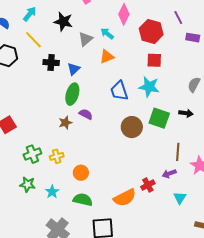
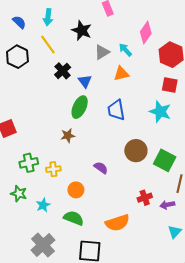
cyan arrow: (30, 14) -> (48, 17), turned 140
black cross: (51, 63) -> (63, 71), turned 35
blue triangle: (74, 69) -> (85, 81), turned -32
blue trapezoid: (119, 91) -> (116, 110), moved
purple semicircle: (86, 114) -> (101, 168), moved
green square: (159, 118) -> (165, 160), moved
red cross: (148, 185) -> (145, 198), moved

